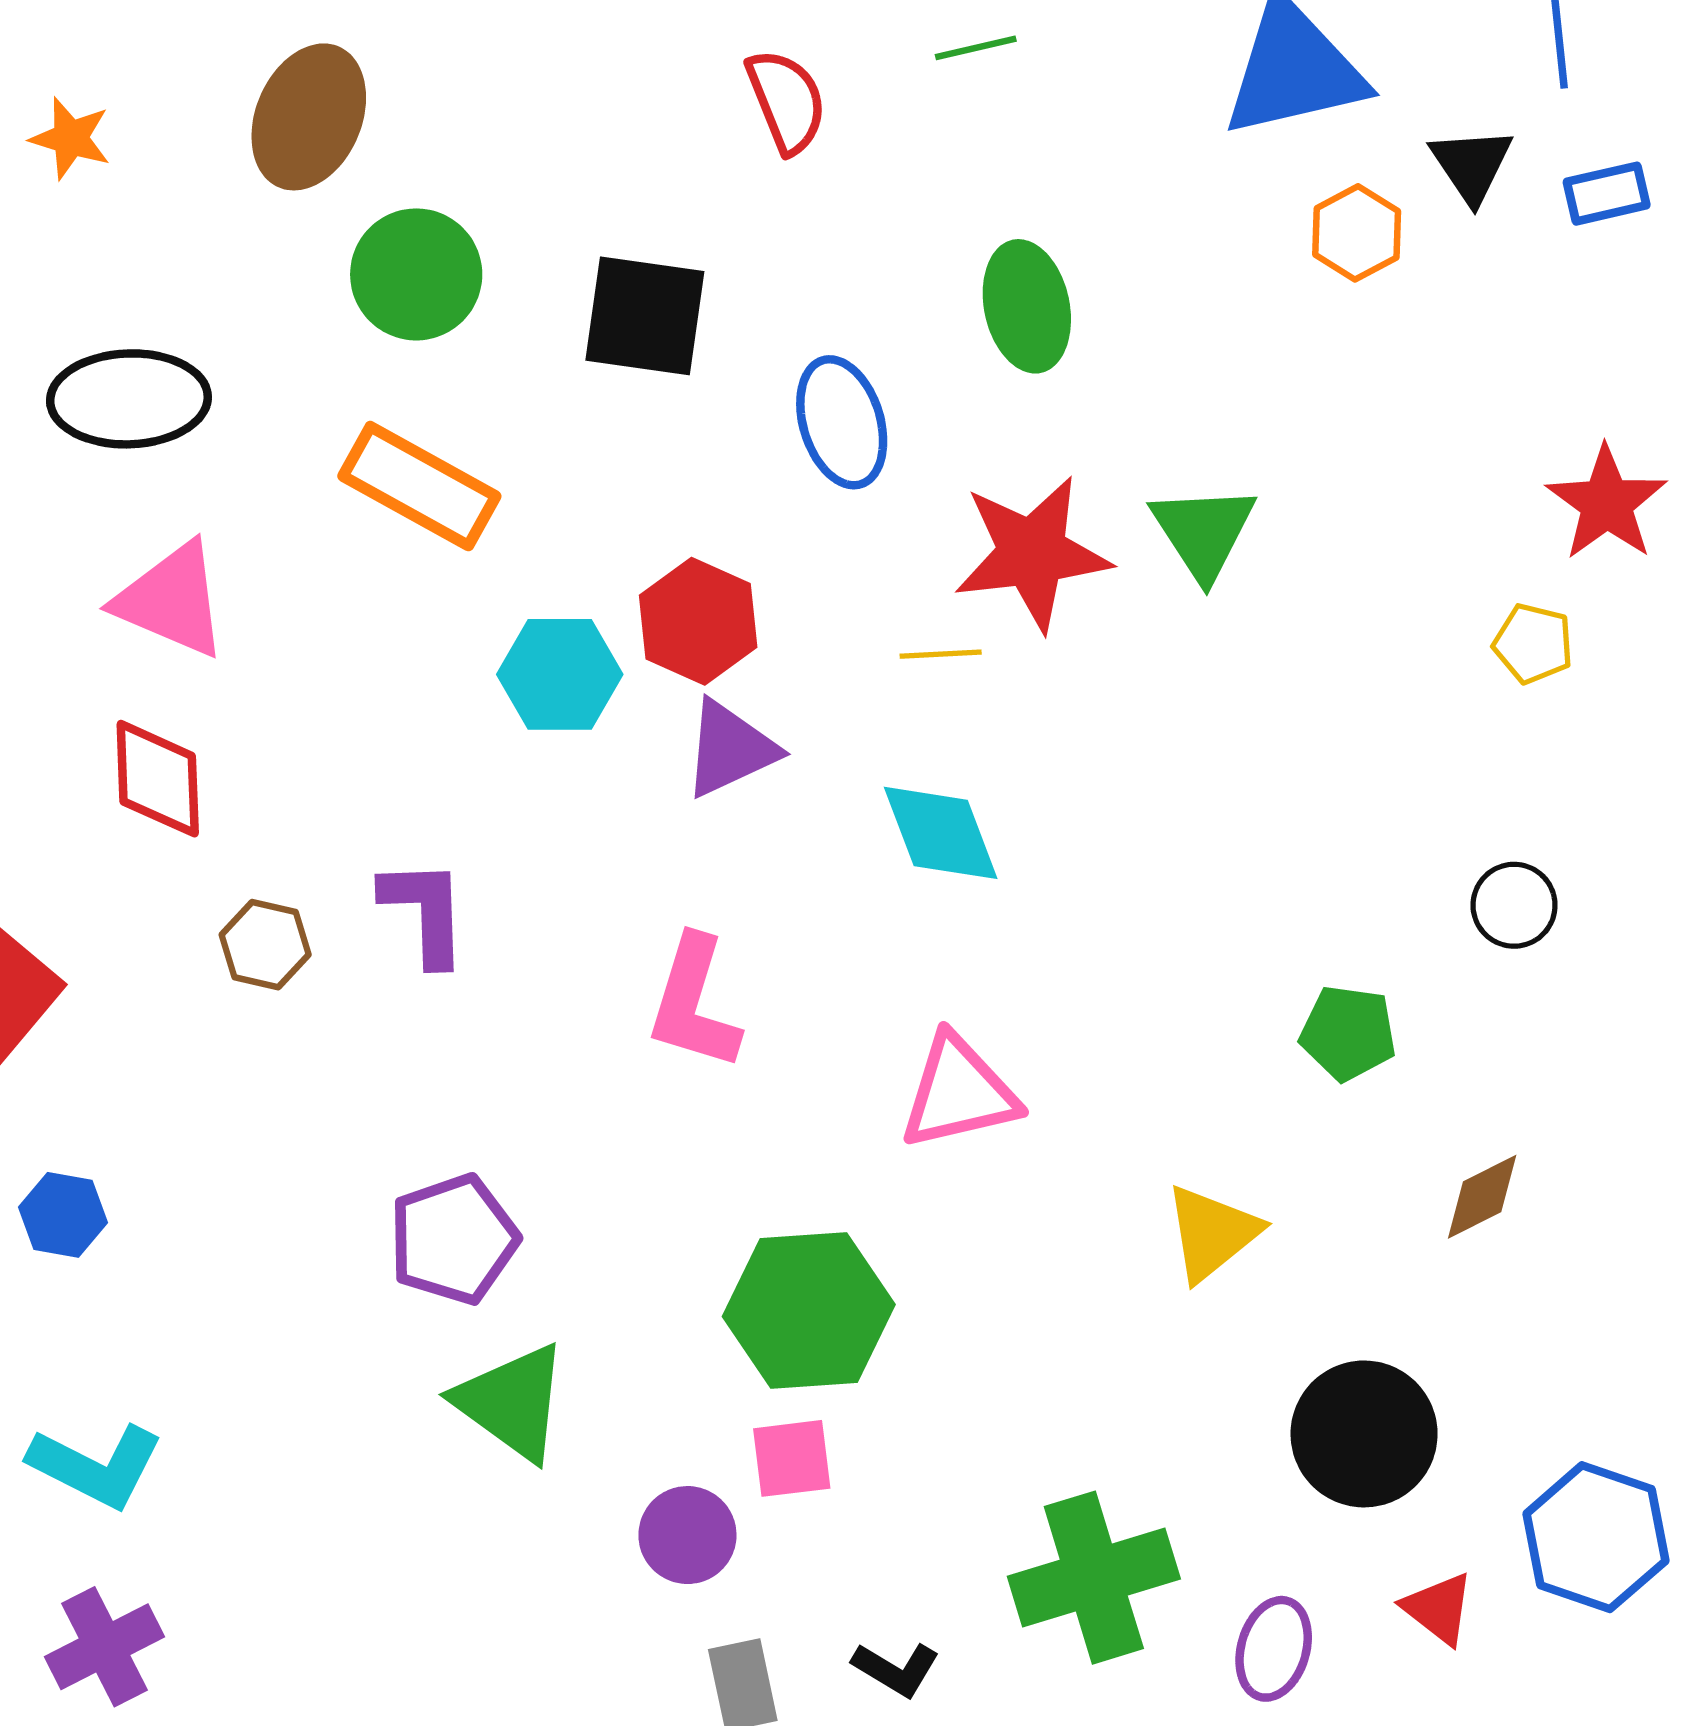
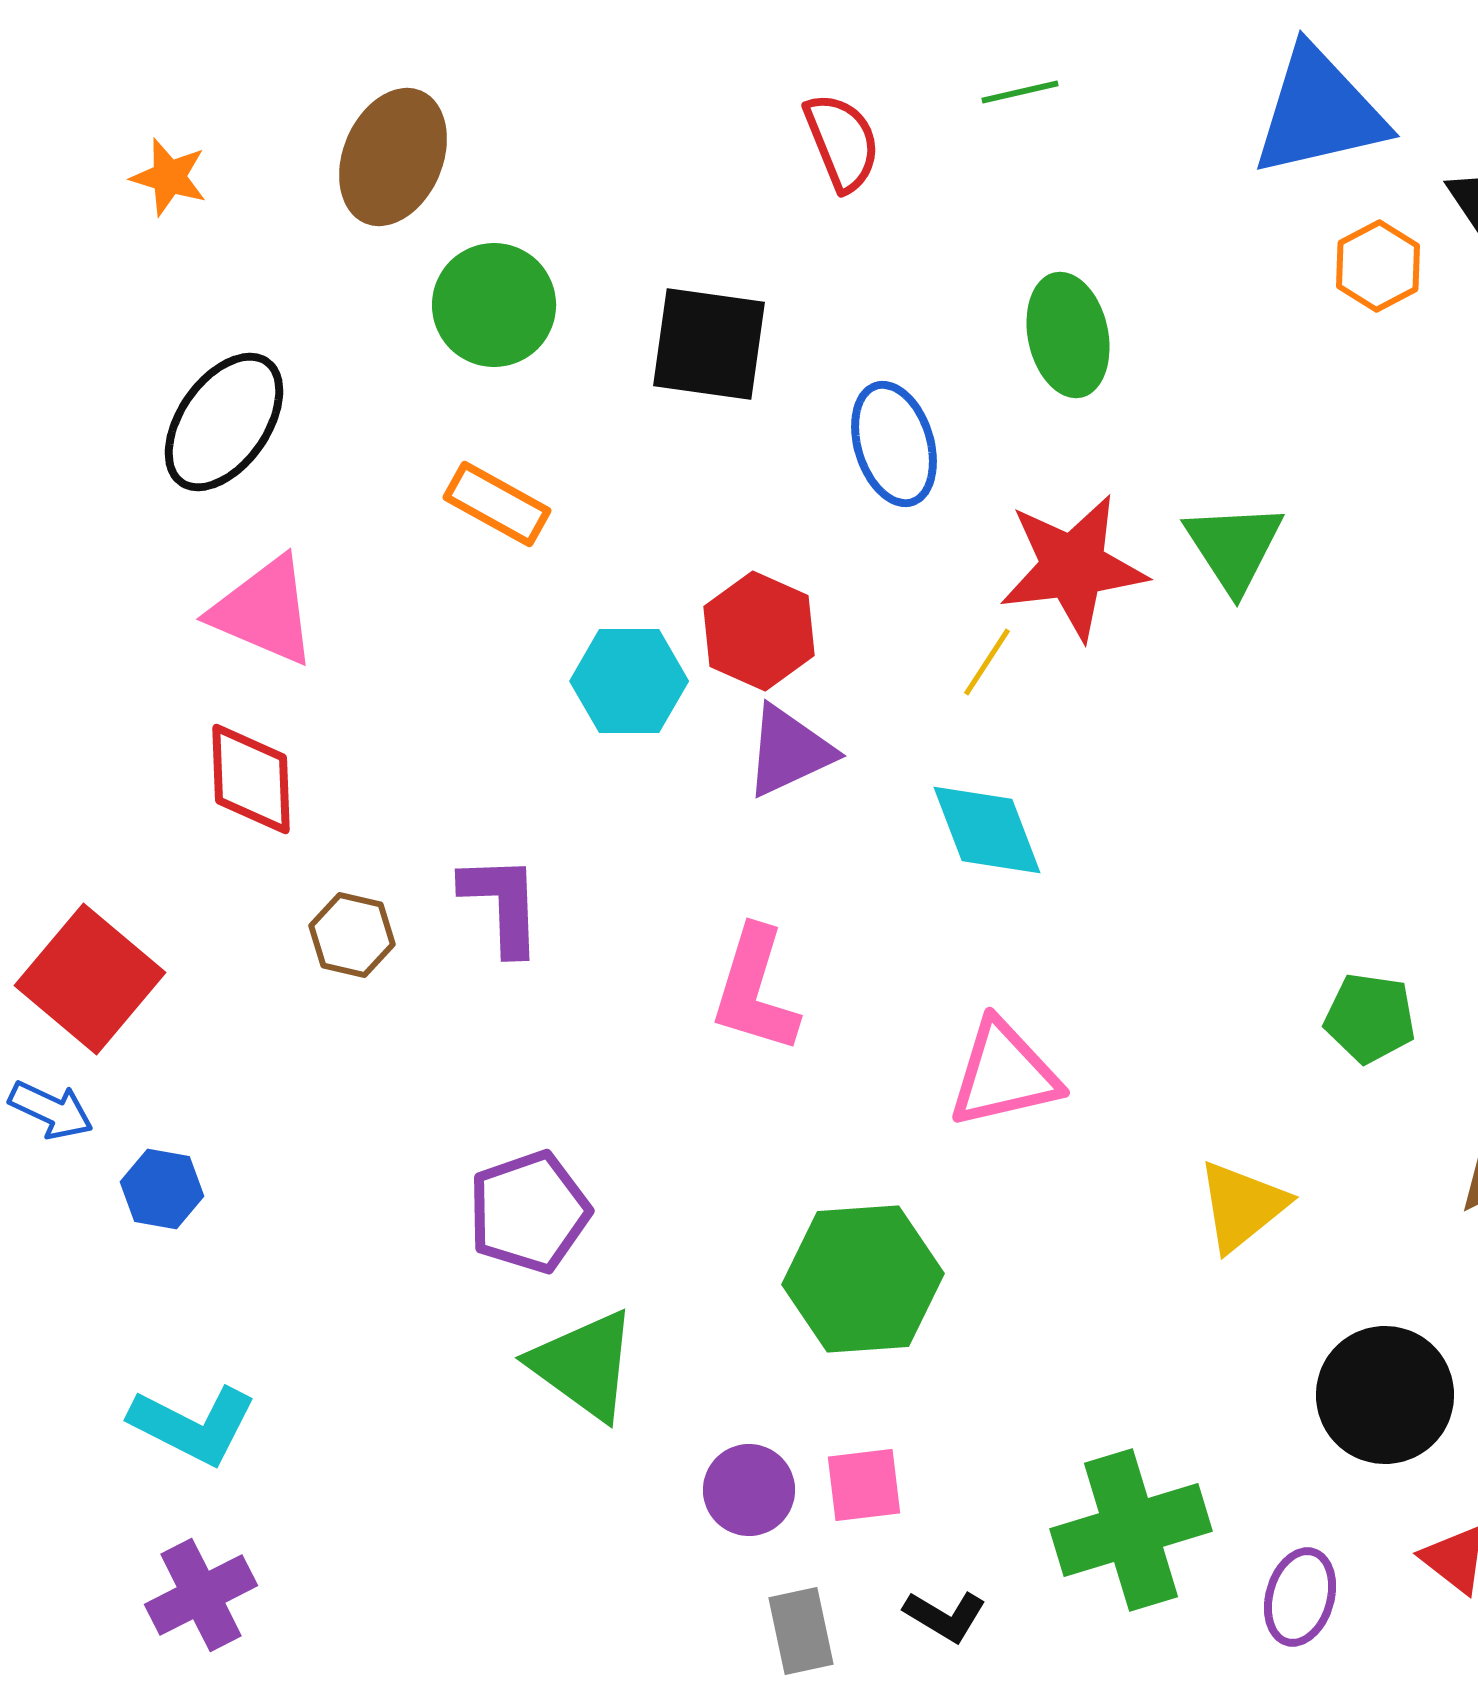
black ellipse: (129, 399) -> (224, 422), turned -53
orange rectangle: (419, 486) -> (497, 504), size x0.7
yellow line: (941, 654) -> (987, 662), turned -54
pink square: (792, 1458) -> (864, 1485), moved

